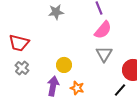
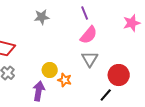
orange star: (77, 88) -> (65, 80), moved

